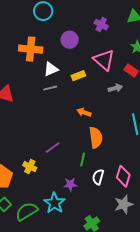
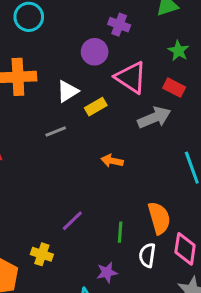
purple circle: (70, 40) -> (95, 52), moved
white triangle: (51, 69) -> (67, 91), moved
gray arrow: (115, 88) -> (154, 118), size x1.5
orange semicircle: (96, 137) -> (159, 218), moved

